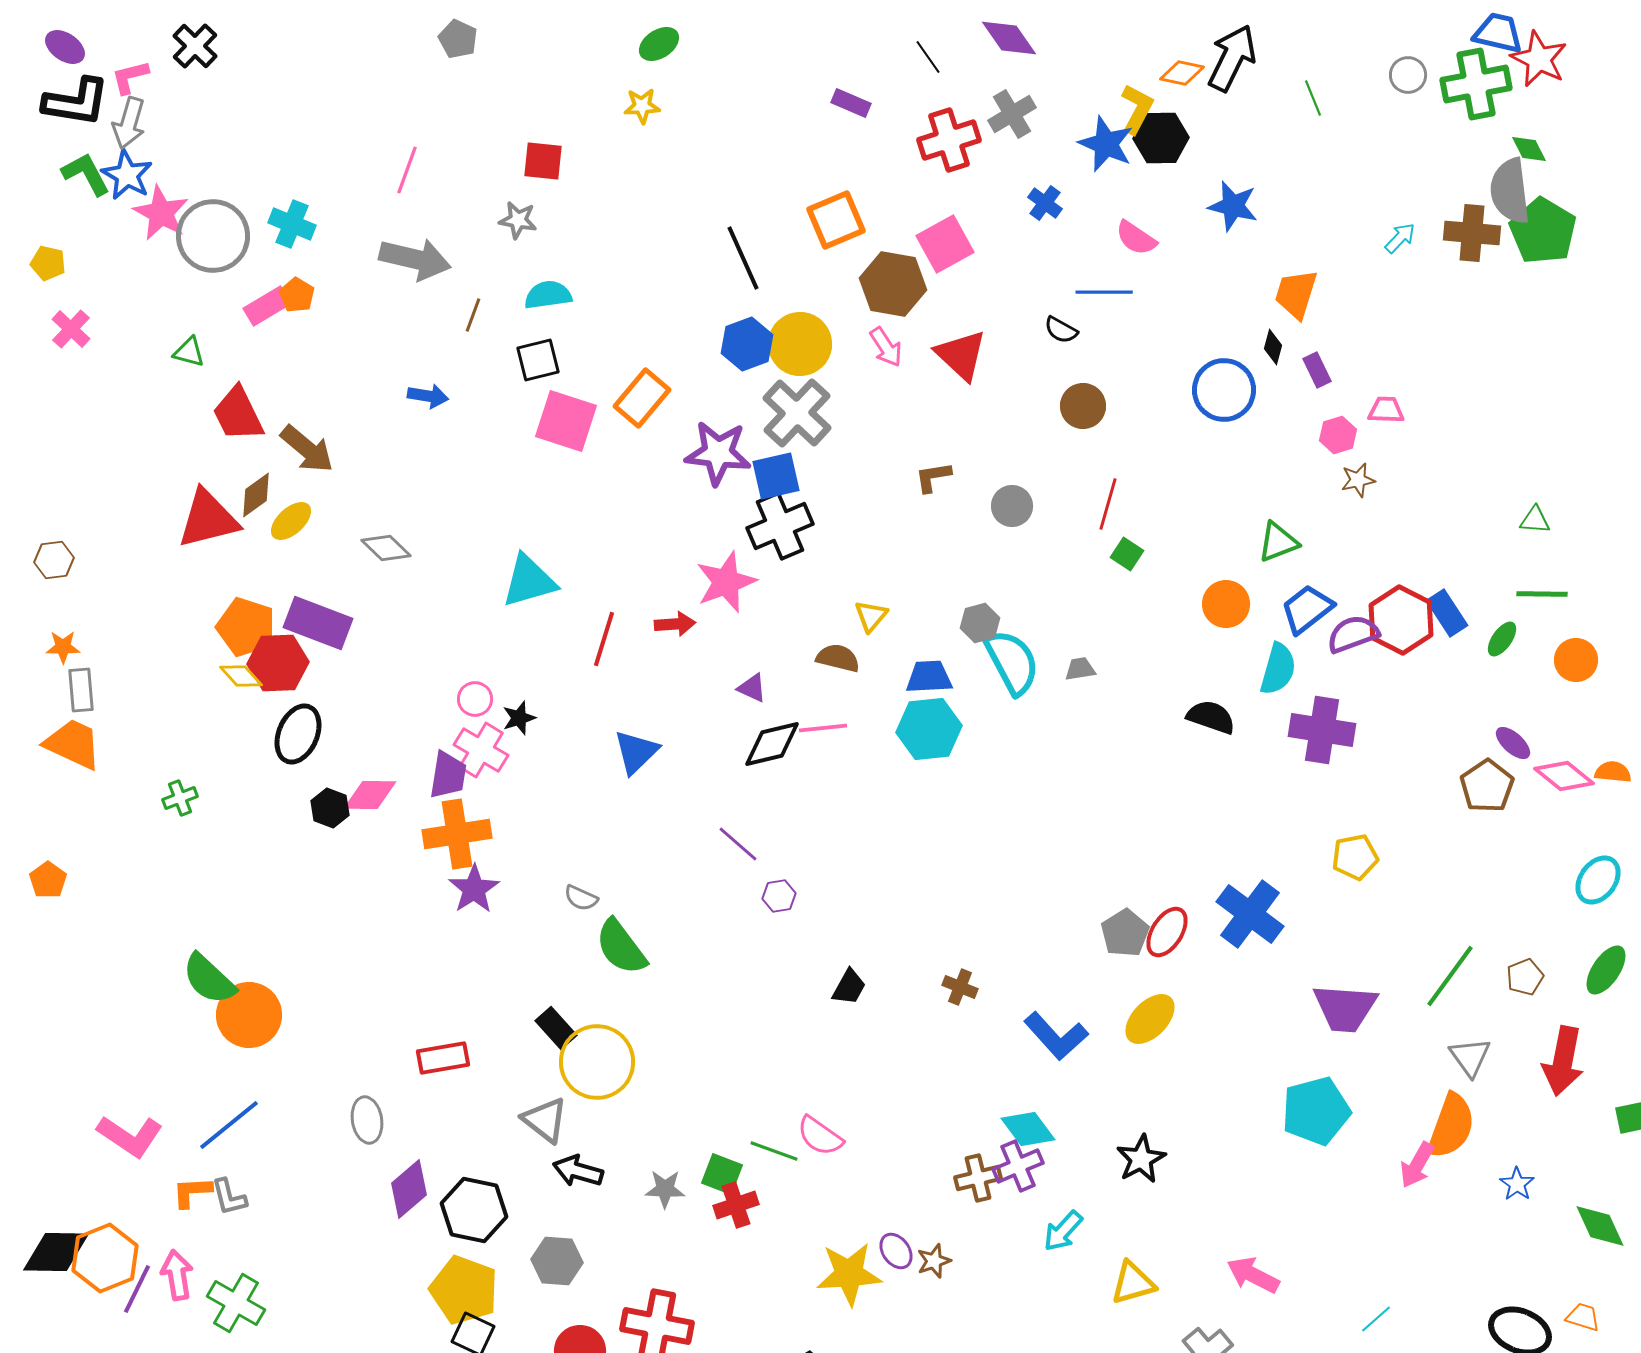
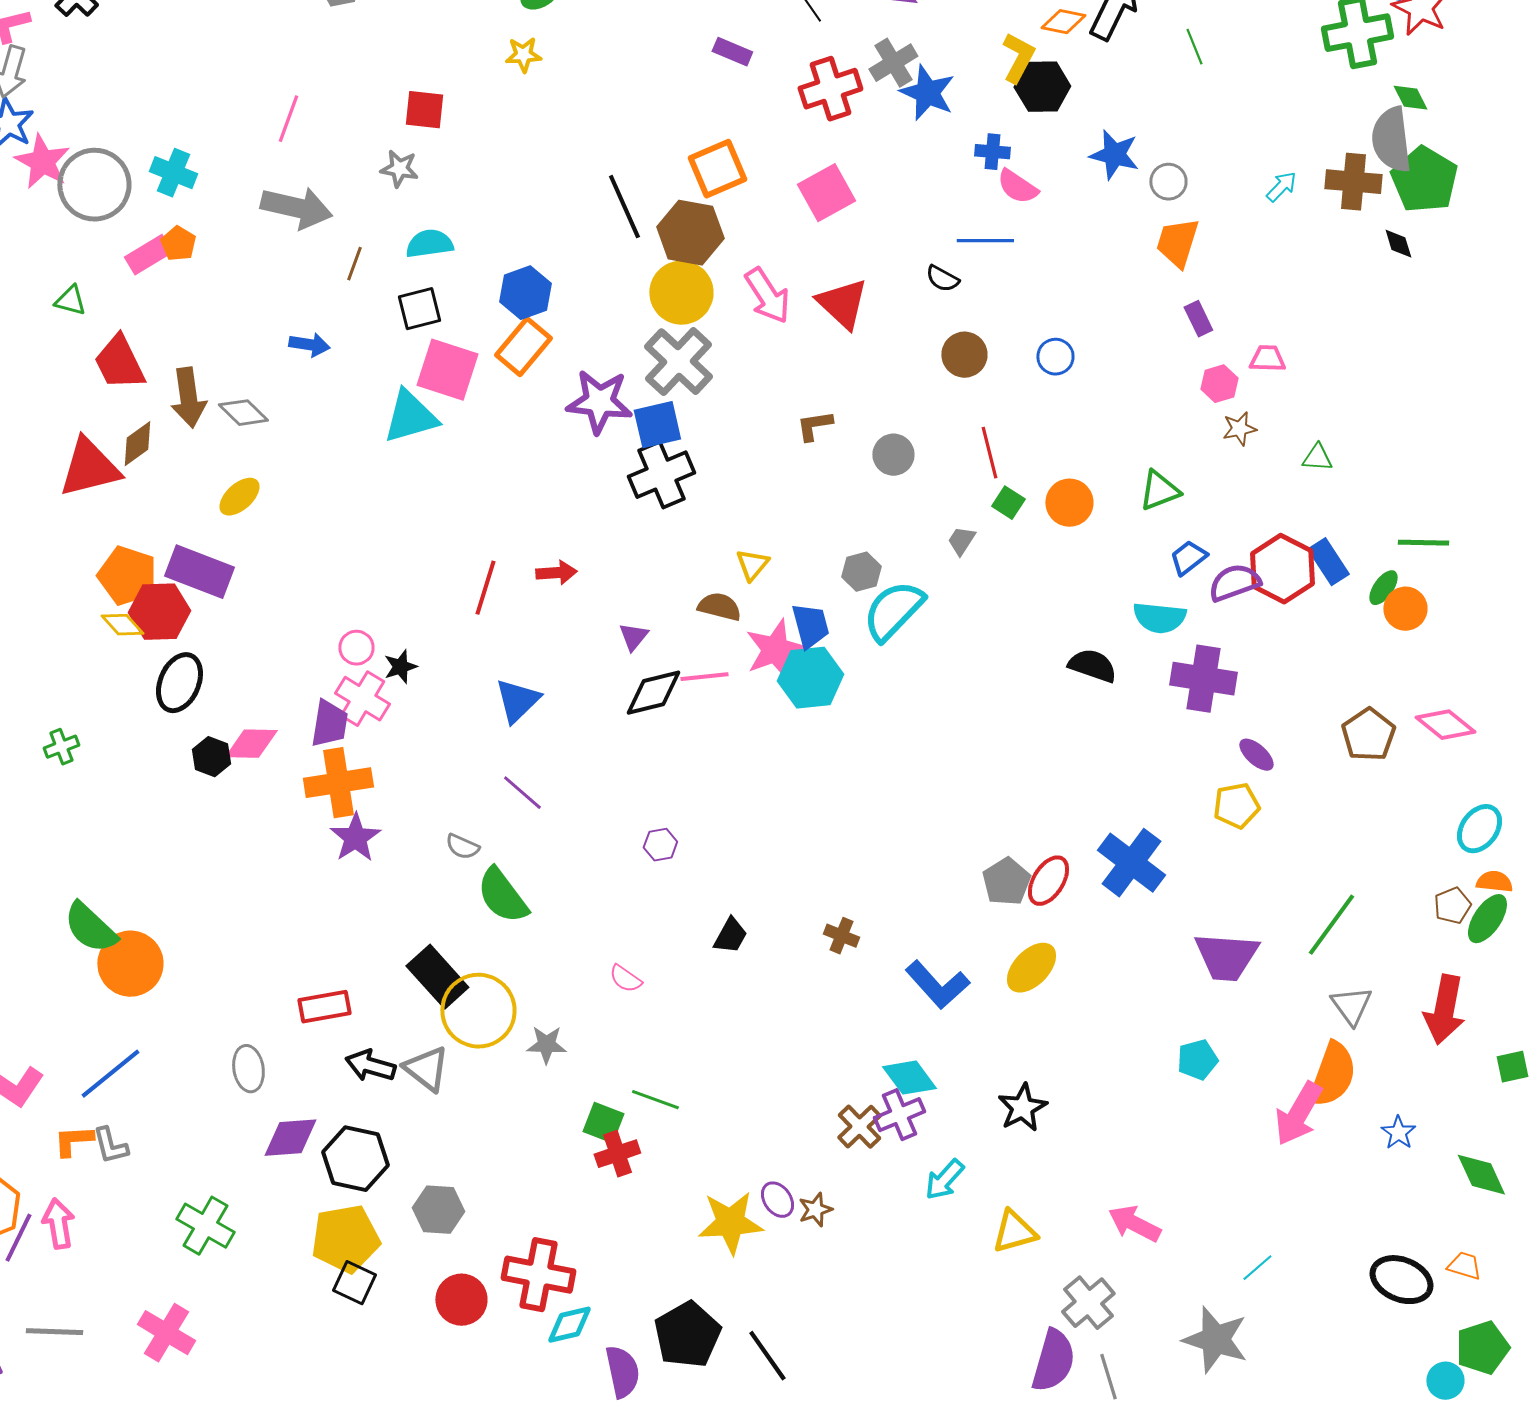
gray circle: (1408, 75) -> (1168, 182), moved
blue star: (1106, 144) -> (927, 93), moved
blue cross: (1045, 203) -> (992, 152), moved, turned -32
brown hexagon: (893, 284) -> (690, 233), moved
blue hexagon: (747, 344) -> (525, 293), moved
pink arrow: (886, 347) -> (767, 296), size x1.4
black diamond: (1273, 347) -> (1398, 244), moved, turned -32
blue circle: (1224, 390) -> (1055, 357), moved, size x0.6
brown arrow: (307, 449) -> (188, 398), turned 42
red line: (1108, 504) -> (989, 453), turned -30
green triangle: (1535, 520) -> (1317, 458), moved
yellow ellipse: (291, 521) -> (239, 497), moved
gray diamond: (386, 548) -> (243, 413), moved
cyan triangle: (529, 581) -> (410, 417), moved
pink star: (726, 582) -> (775, 650), moved
orange circle: (1226, 604) -> (1069, 503), moved
blue trapezoid: (1307, 609) -> (1188, 558), size x0.7
orange circle: (1576, 660) -> (1405, 609), moved
cyan semicircle: (1012, 662) -> (893, 611), turned -108
gray trapezoid: (1080, 669) -> (961, 541), moved, turned -48
cyan semicircle: (1278, 669) -> (1159, 618), turned 80
blue trapezoid: (929, 677) -> (810, 626), turned 78
purple triangle: (752, 688) -> (633, 637), turned 44
purple ellipse: (1513, 743) -> (1256, 755), moved
orange semicircle: (1613, 772) -> (1494, 882), moved
purple line: (738, 844) -> (522, 793), moved
brown pentagon: (1525, 977) -> (1452, 906), moved
black rectangle: (556, 1028) -> (437, 977), size x1.5
cyan pentagon: (1316, 1111) -> (1197, 1060), size x0.6
pink semicircle: (820, 1136) -> (625, 979), moved, size x0.7
pink arrow: (1417, 1165) -> (1298, 1114), size x1.4
black arrow: (578, 1171) -> (370, 1066), moved
brown cross: (978, 1178) -> (859, 1127), turned -30
purple diamond: (409, 1189) -> (290, 1138), turned 36
gray star: (665, 1189) -> (546, 1045), moved
yellow pentagon: (464, 1290) -> (345, 1239), turned -30
green cross: (236, 1303) -> (205, 1226), moved

